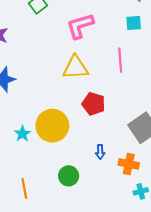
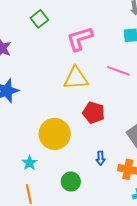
pink line: (120, 60) -> (118, 71), turned -65
cyan star: (22, 134) -> (30, 163), moved

